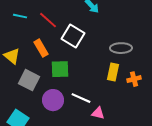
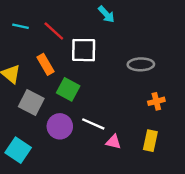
white square: (73, 36) -> (84, 50), turned -30
green square: (60, 69) -> (68, 89), turned 30
yellow rectangle: (113, 72) -> (150, 141), moved

